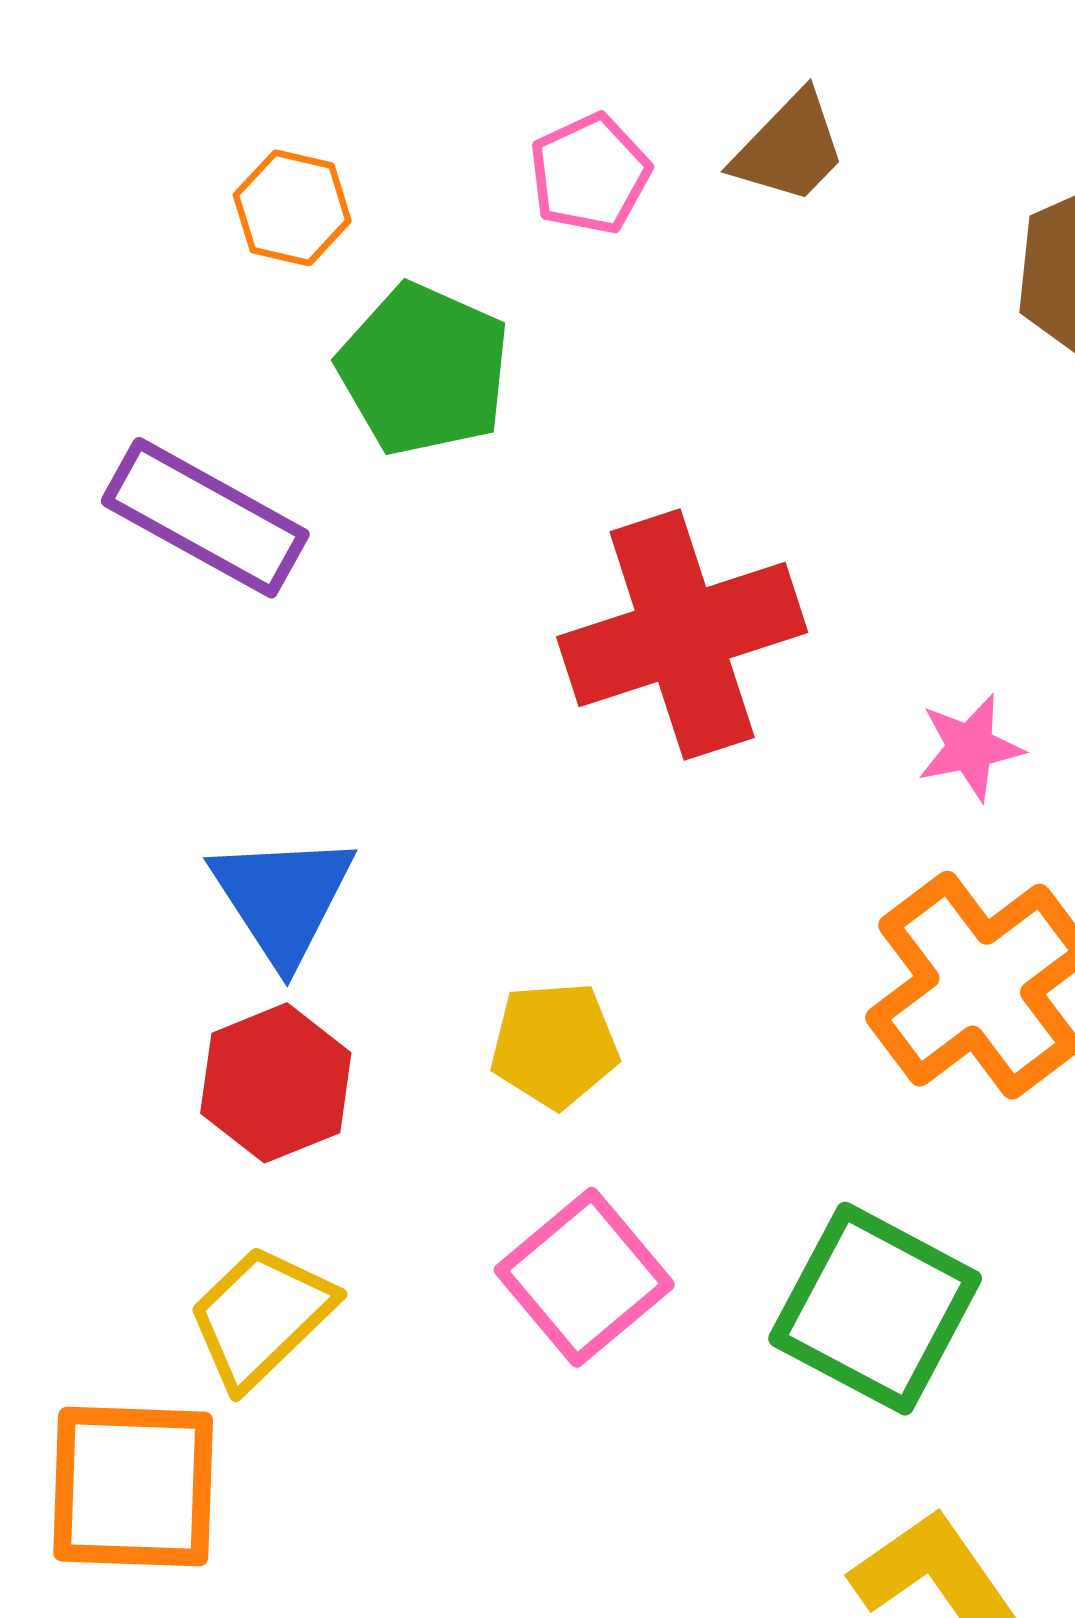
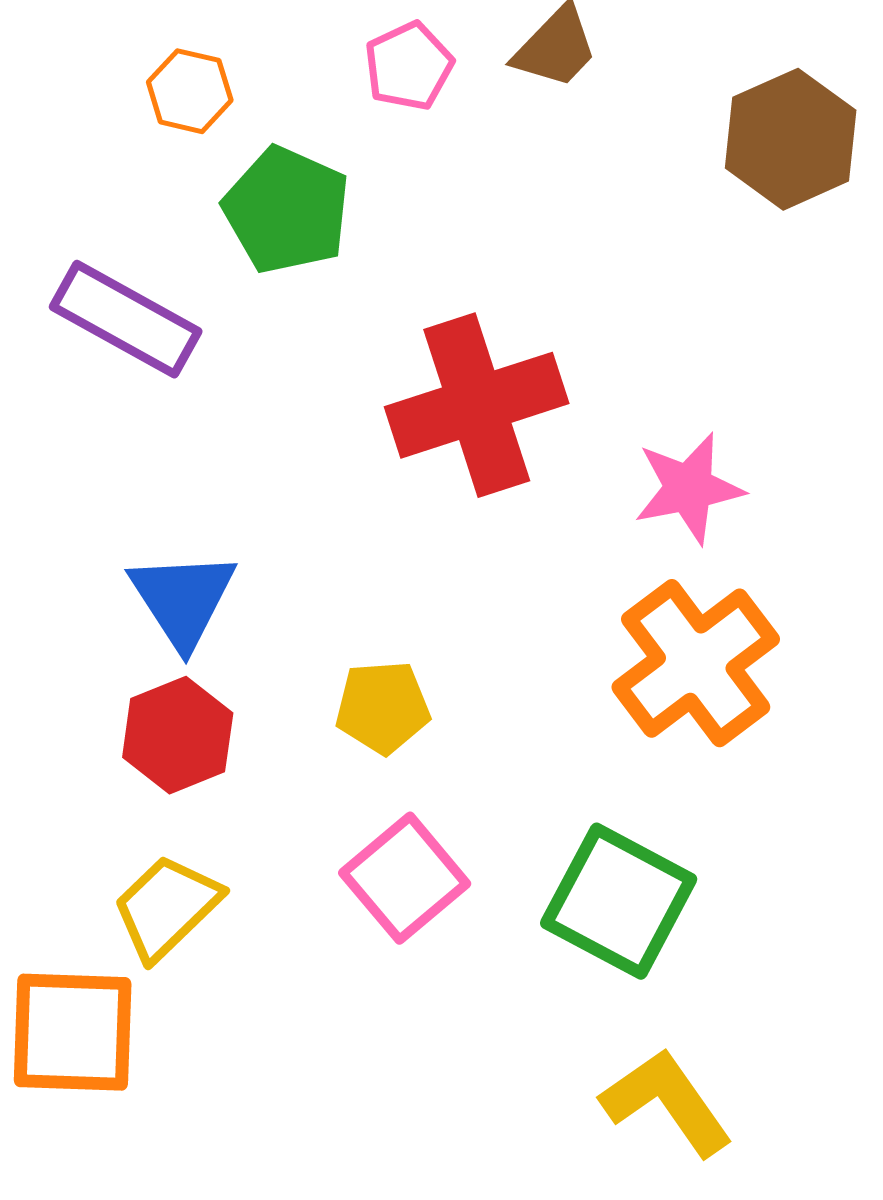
pink star: (970, 747) -> (689, 488), size x1.4

